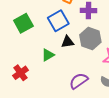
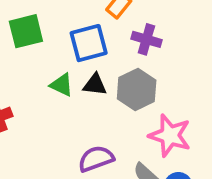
green triangle: (48, 55) -> (62, 85), moved, turned 40

